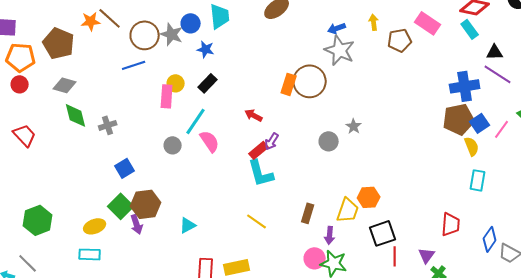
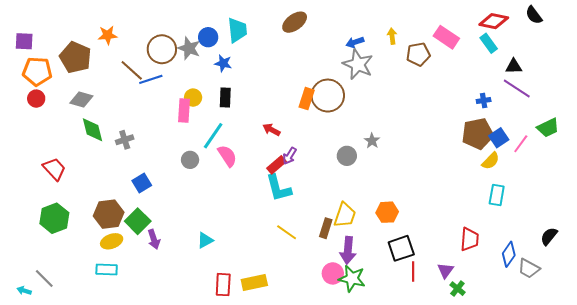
brown line: (110, 18) -> (132, 70), moved
black rectangle: (208, 83) -> (225, 98), turned -42
blue cross: (465, 86) -> (484, 101), size x0.5
red trapezoid: (25, 135) -> (54, 169), moved
yellow semicircle: (472, 146) -> (491, 161), turned 66
brown hexagon: (146, 204) -> (109, 214), moved
yellow trapezoid: (348, 210) -> (345, 215), moved
green hexagon: (38, 220) -> (54, 218), moved
yellow line: (257, 221) -> (287, 232), moved
purple arrow: (330, 235) -> (348, 250), size x1.5

